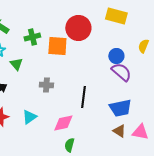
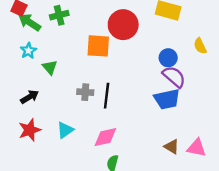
green cross: (32, 37) -> (59, 15), moved
yellow semicircle: (143, 46) -> (200, 46), turned -48
black line: (83, 97) -> (107, 96), moved
blue trapezoid: (120, 108) -> (167, 99), moved

